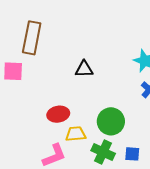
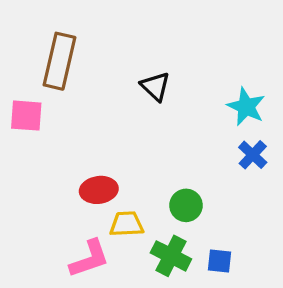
black triangle: (84, 69) -> (155, 86), moved, turned 42
green circle: (111, 121) -> (186, 205), size x0.7

